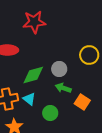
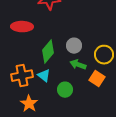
yellow circle: (89, 55) -> (104, 55), moved
green diamond: (33, 75) -> (48, 52), turned -35

